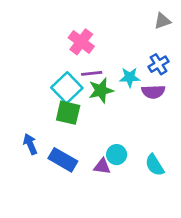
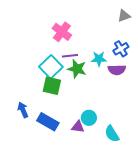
green star: (101, 90) -> (77, 69), turned 30
cyan semicircle: (155, 165) -> (112, 134), moved

